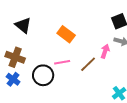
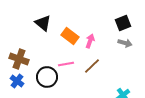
black triangle: (23, 25) -> (43, 23), moved
pink arrow: (105, 51) -> (90, 41), moved

